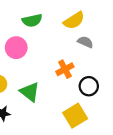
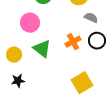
black circle: (89, 86) -> (97, 41), moved
green triangle: (30, 92) -> (42, 49), moved

